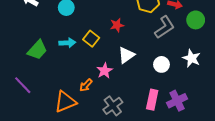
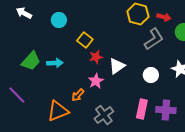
red star: (117, 25) -> (96, 57), moved
yellow square: (91, 39) -> (85, 40), moved
cyan arrow: (67, 43) -> (55, 63), moved
purple cross: (177, 101) -> (166, 110), turned 30

